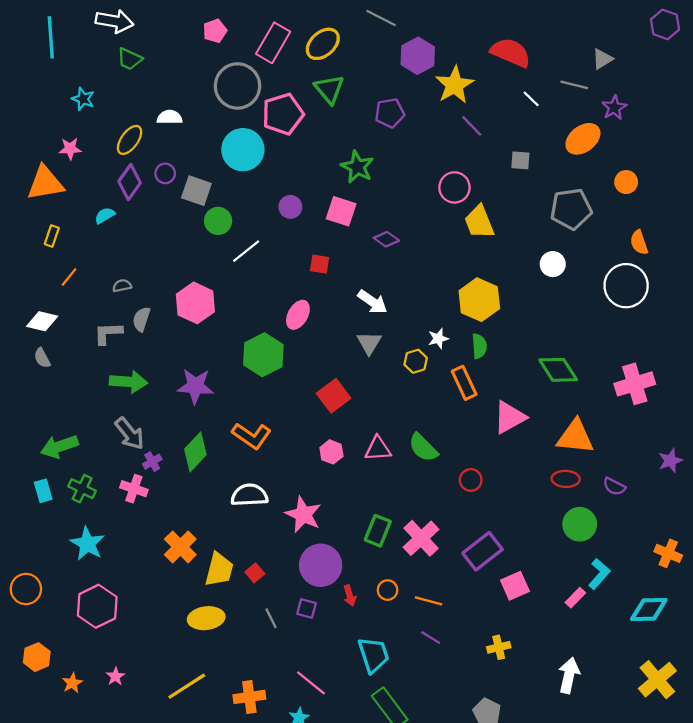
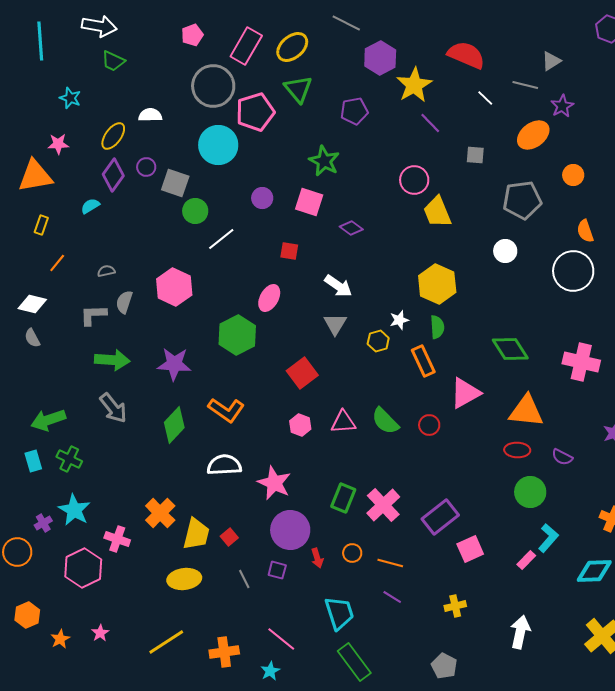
pink cross: (635, 384) -> (581, 362), turned 30
purple cross: (152, 462) -> (43, 523), moved
red circle: (471, 480) -> (429, 425), moved
pink cross: (134, 489) -> (117, 539), moved

